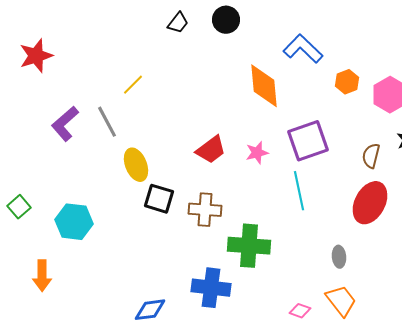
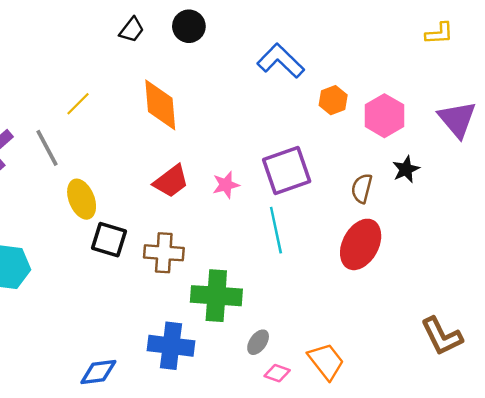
orange diamond: (264, 86) -> (160, 105), moved
gray ellipse: (339, 257) -> (258, 342), moved, turned 40

